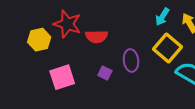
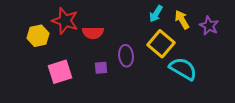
purple square: (105, 73) -> (101, 68), turned -32

